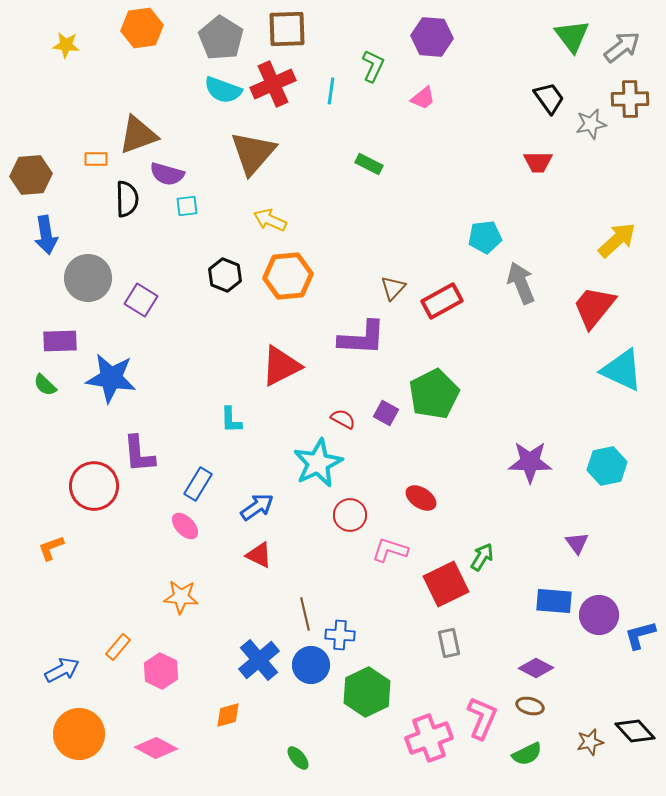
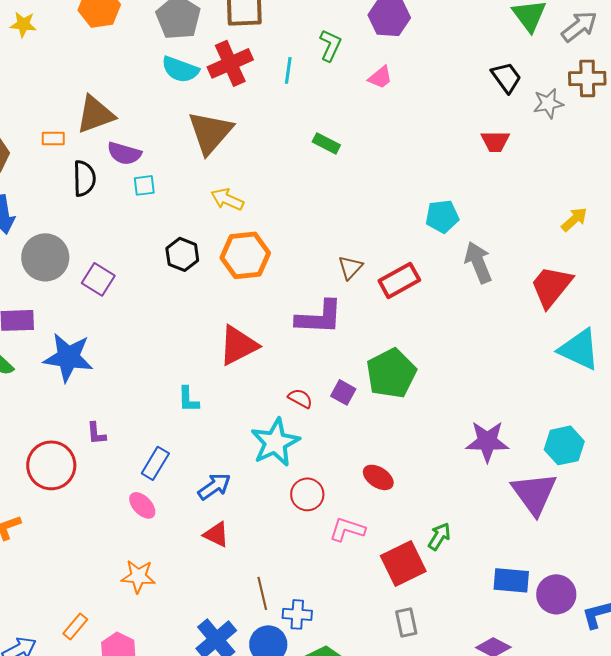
yellow arrow: (617, 240) -> (574, 219), size x0.7
purple L-shape: (139, 454) -> (96, 433), size x0.6
purple triangle: (577, 543) -> (534, 493), moved, size x2.0

